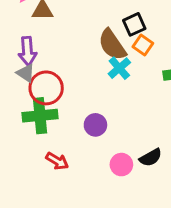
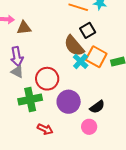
orange square: (143, 45) -> (96, 57), moved, size x1.5
red circle: (46, 88) -> (47, 79), moved
purple circle: (95, 125) -> (69, 102), size x1.5
black semicircle: (151, 158) -> (97, 107), moved

